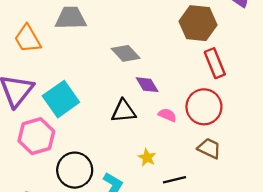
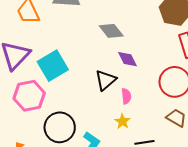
black triangle: (124, 111) -> (105, 80), turned -40
pink semicircle: (167, 115) -> (126, 96), moved, turned 56

